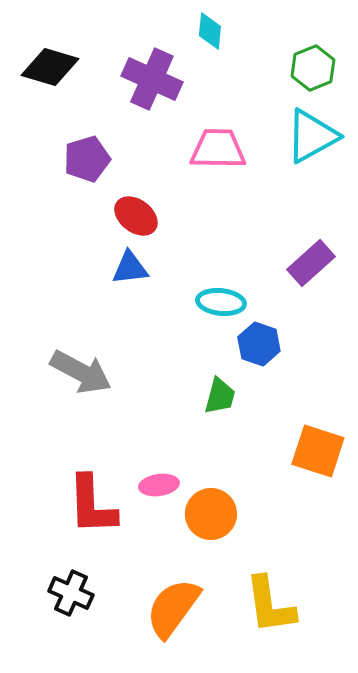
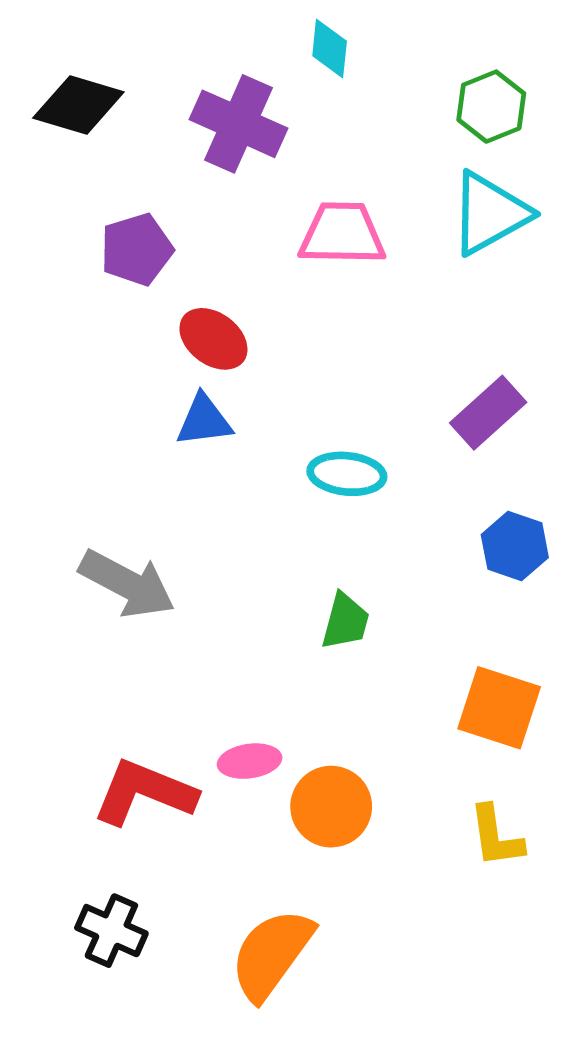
blue hexagon: (259, 344) -> (515, 546), moved
red L-shape: (92, 505) -> (144, 792), turned 114
yellow L-shape: (270, 605) -> (496, 836), moved, size x0.7

